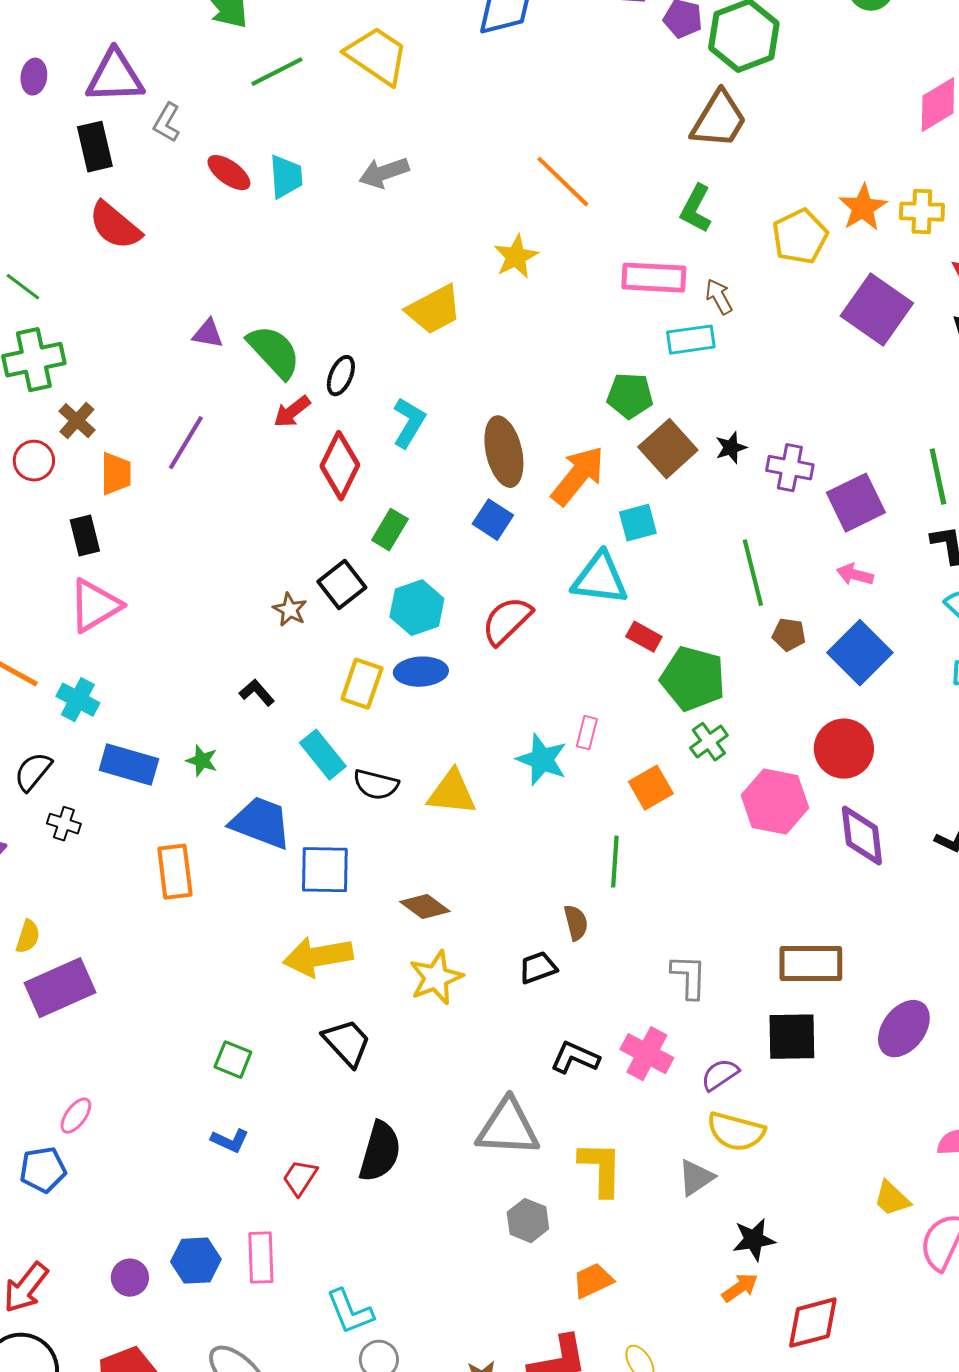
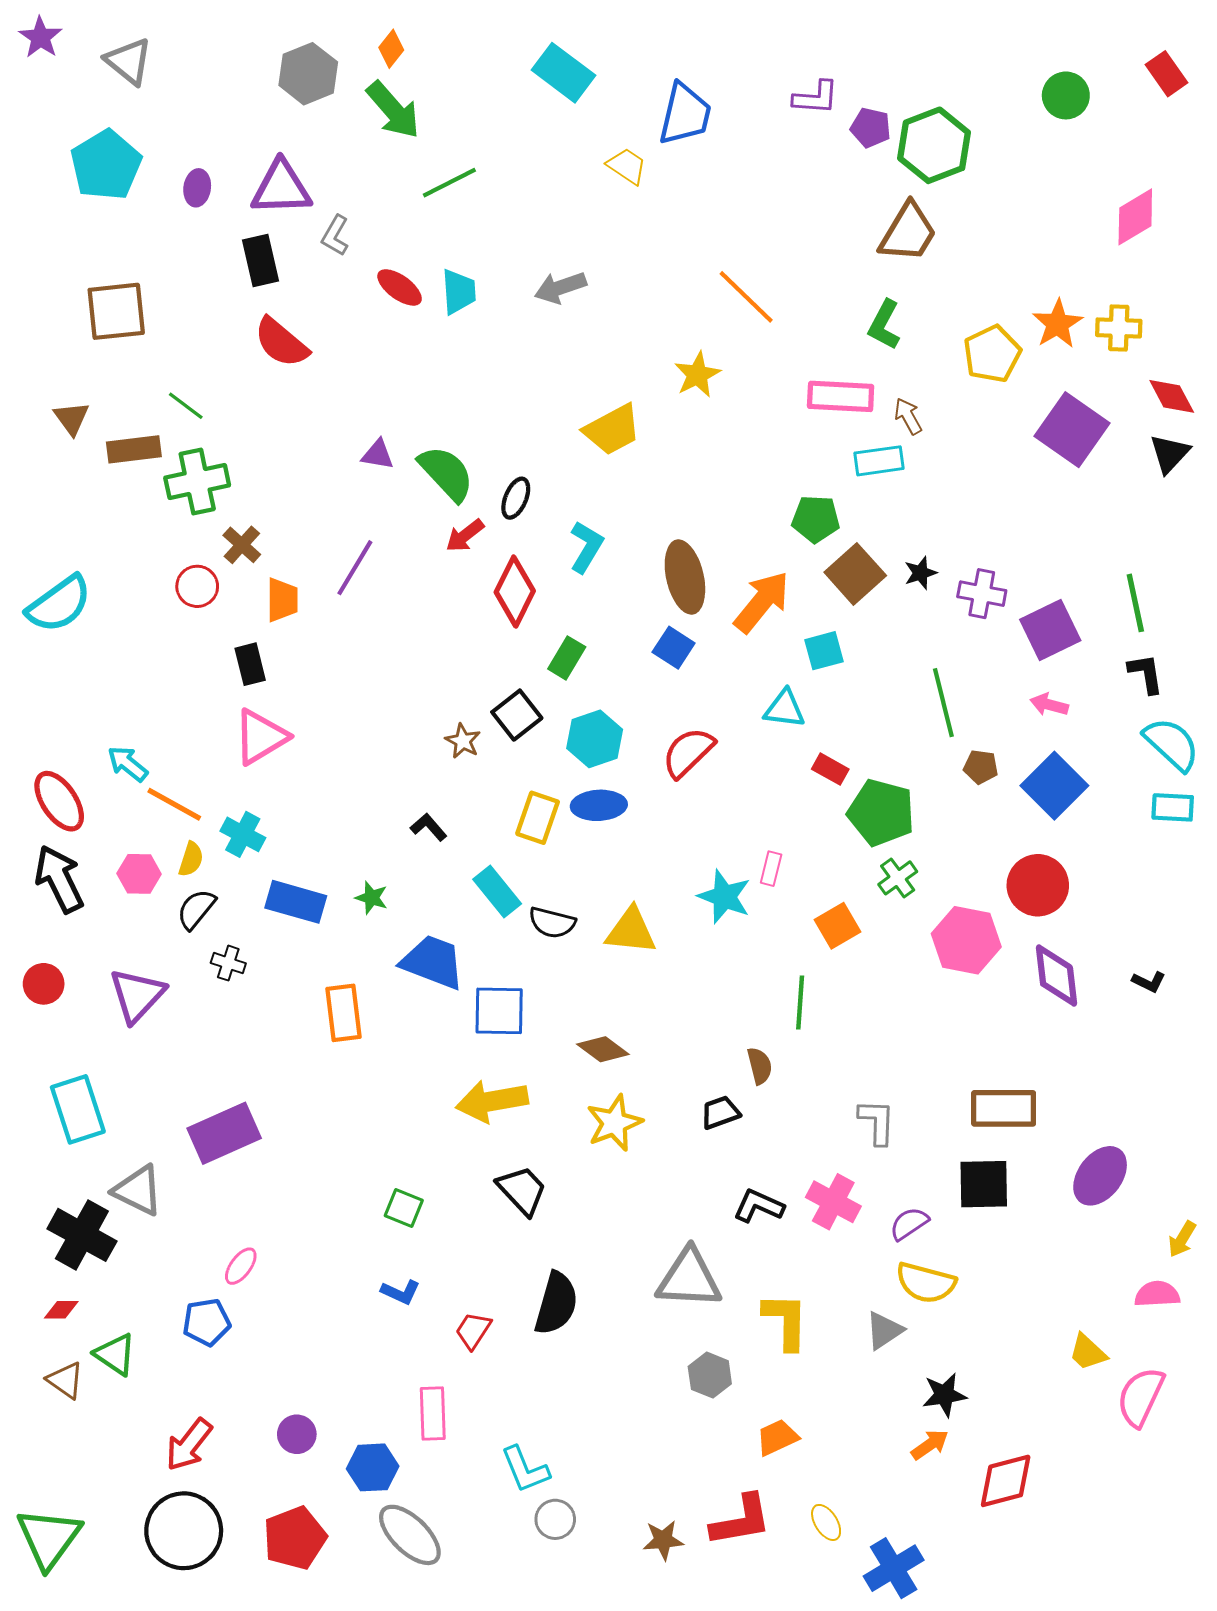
yellow trapezoid: (377, 56) -> (627, 166), moved, size x0.6
cyan triangle: (600, 579) -> (785, 709), size x0.7
yellow semicircle: (28, 937) -> (191, 859), moved
blue hexagon: (196, 1261) -> (373, 1467), moved

